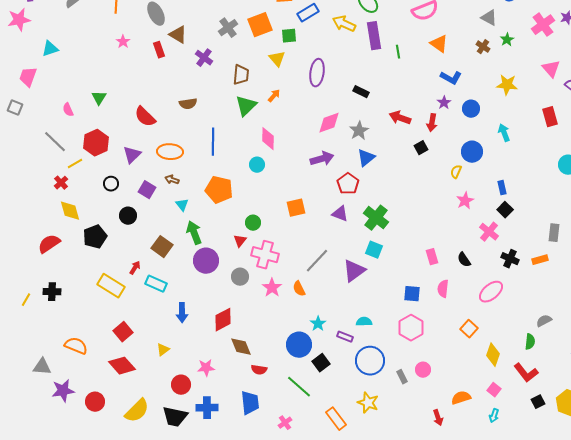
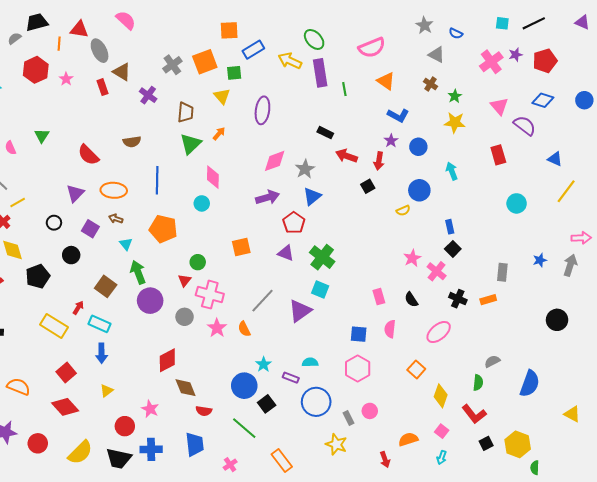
green star: (507, 40) -> (455, 96), moved
black rectangle: (361, 92) -> (325, 133), moved
red hexagon: (96, 143) -> (36, 70), moved
yellow semicircle: (456, 172) -> (403, 211), turned -136
pink star: (465, 201) -> (412, 258), moved
blue arrow: (182, 313) -> (102, 353), moved
pink star: (206, 368) -> (150, 409), turned 30
yellow star: (368, 403) -> (336, 444), moved

